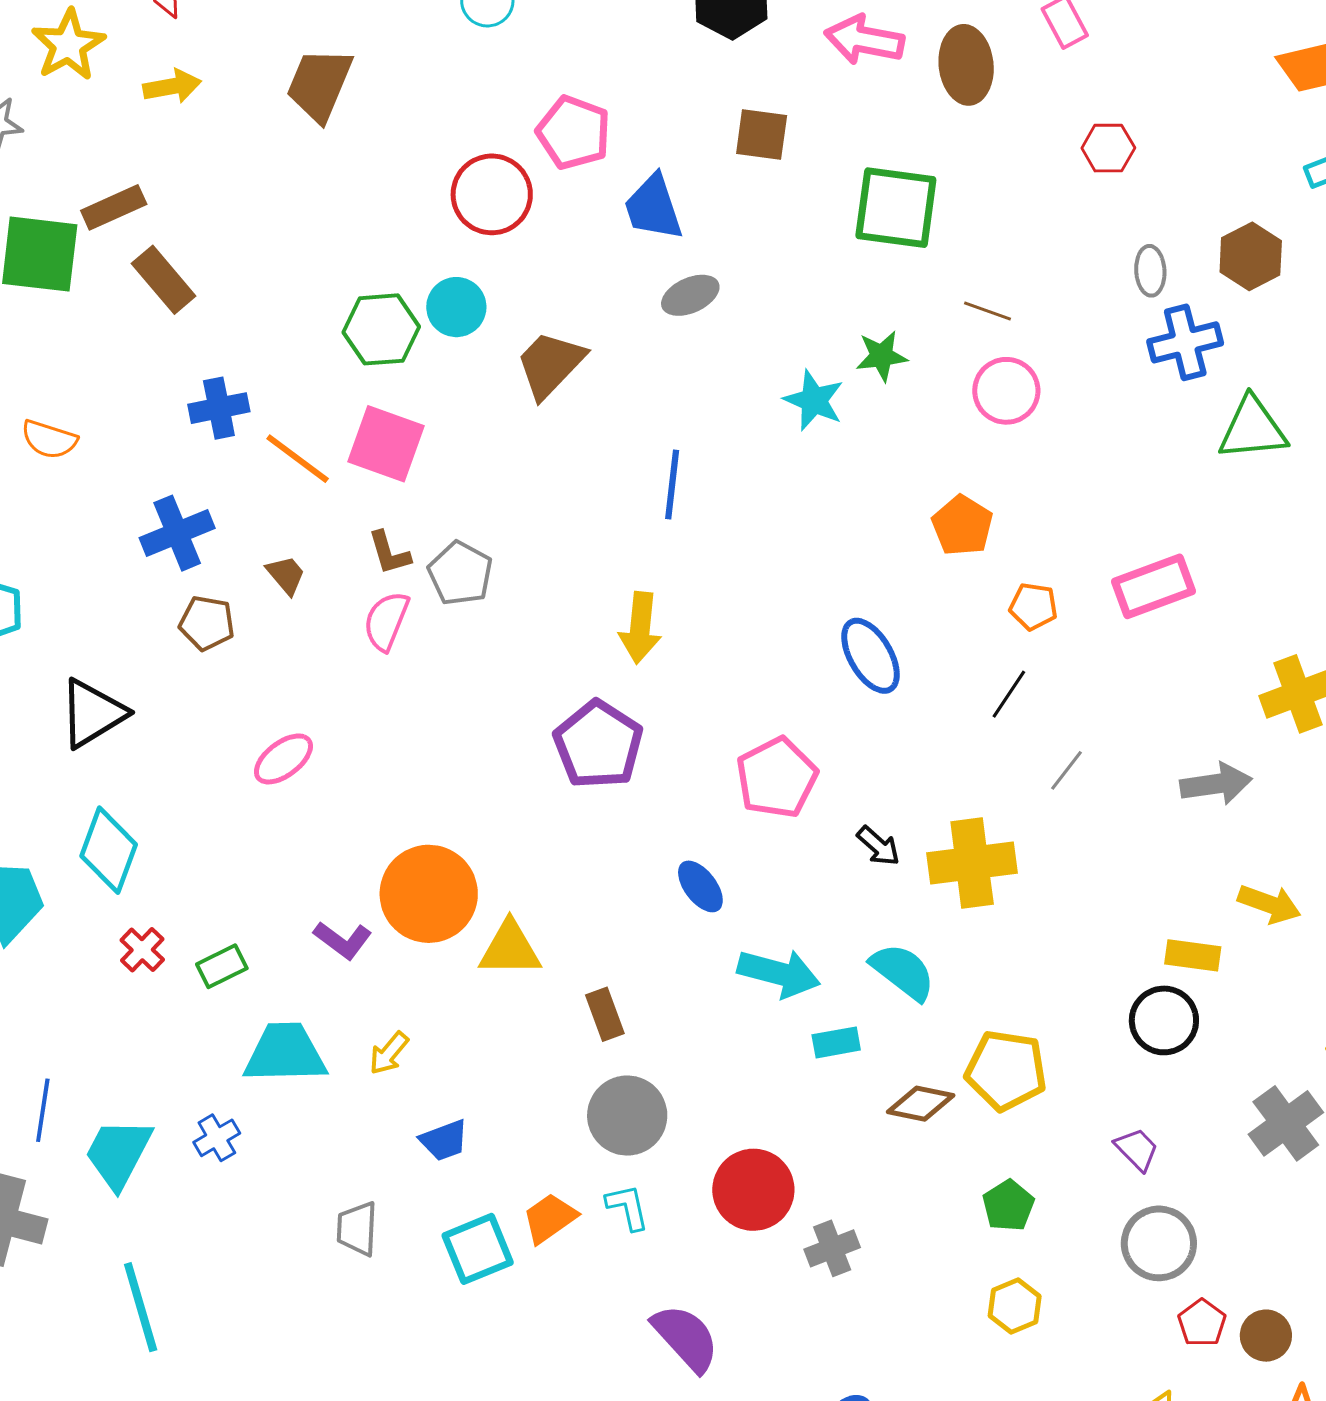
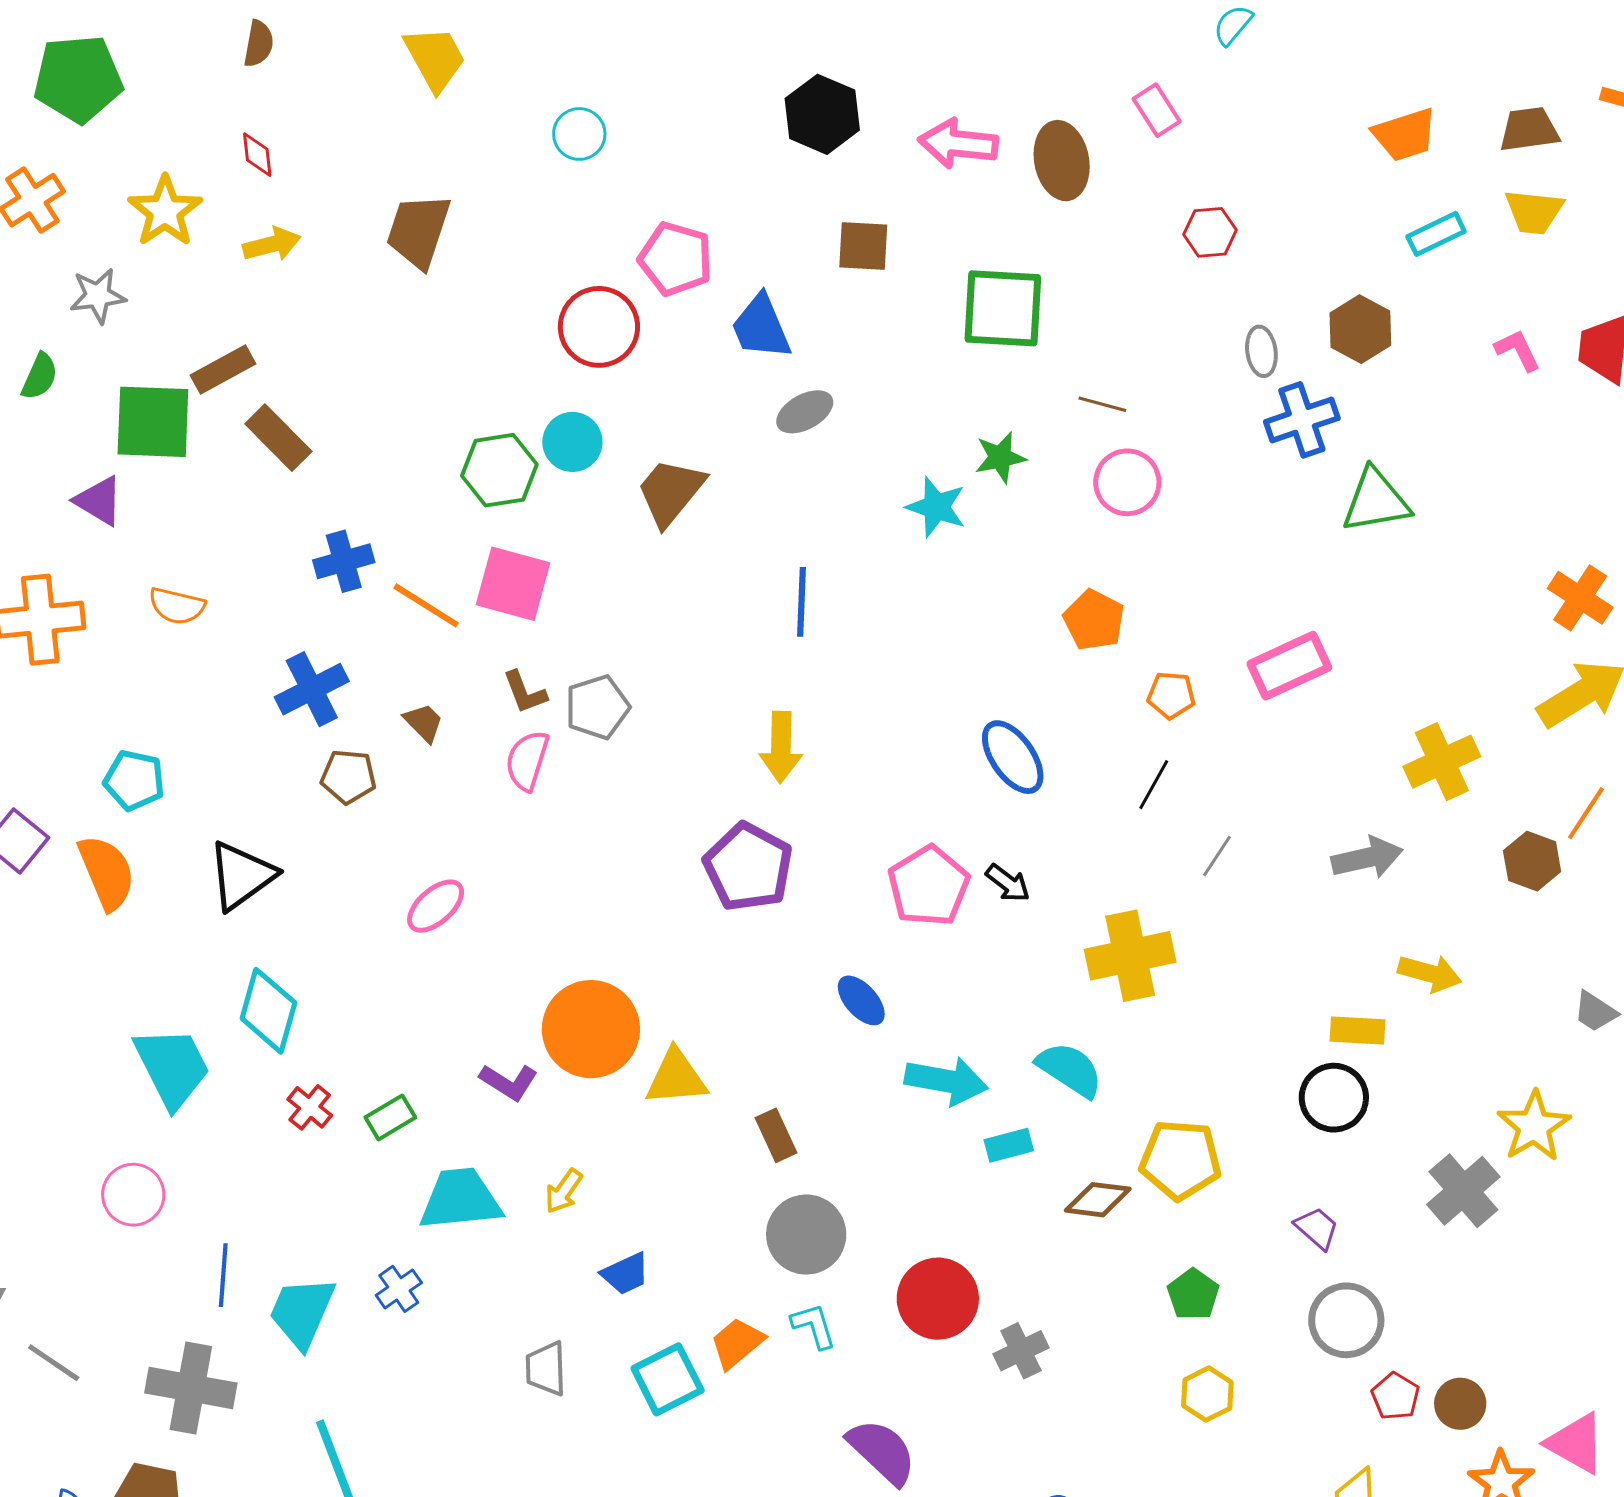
gray pentagon: (460, 573) -> (597, 707), turned 30
black arrow: (878, 846) -> (1008, 883), moved

